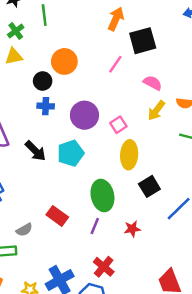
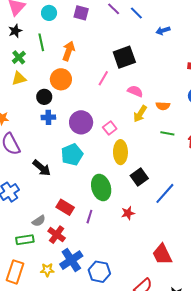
orange arrow: (116, 19) -> (69, 51), moved
black arrow: (35, 151) -> (42, 168), moved
purple line: (95, 226) -> (89, 217), moved
red cross: (104, 267) -> (57, 235), moved

